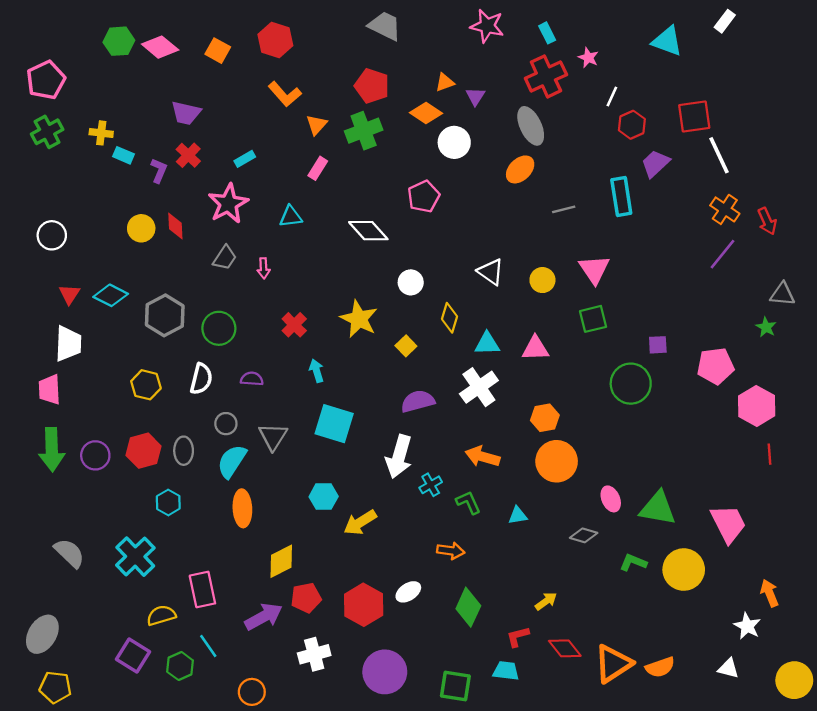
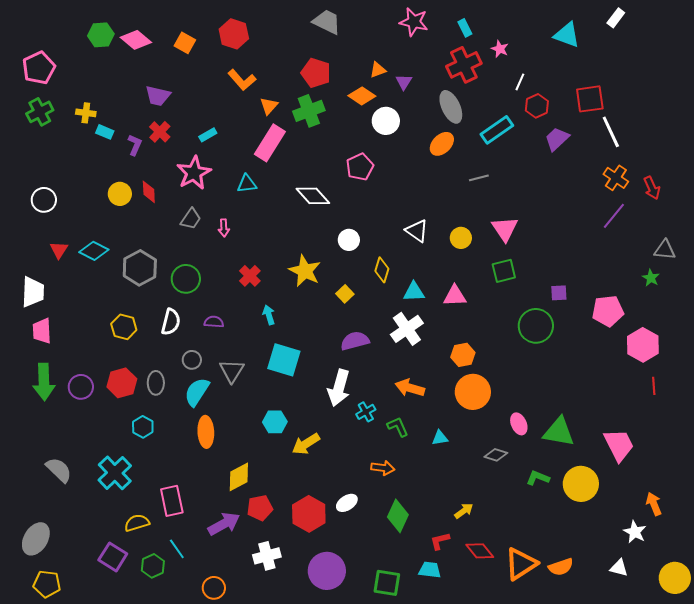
pink rectangle: (318, 168) -> (270, 143), size x1.8
cyan rectangle: (621, 197) -> (497, 130), moved, turned 64
white trapezoid: (68, 344) -> (33, 292), moved

